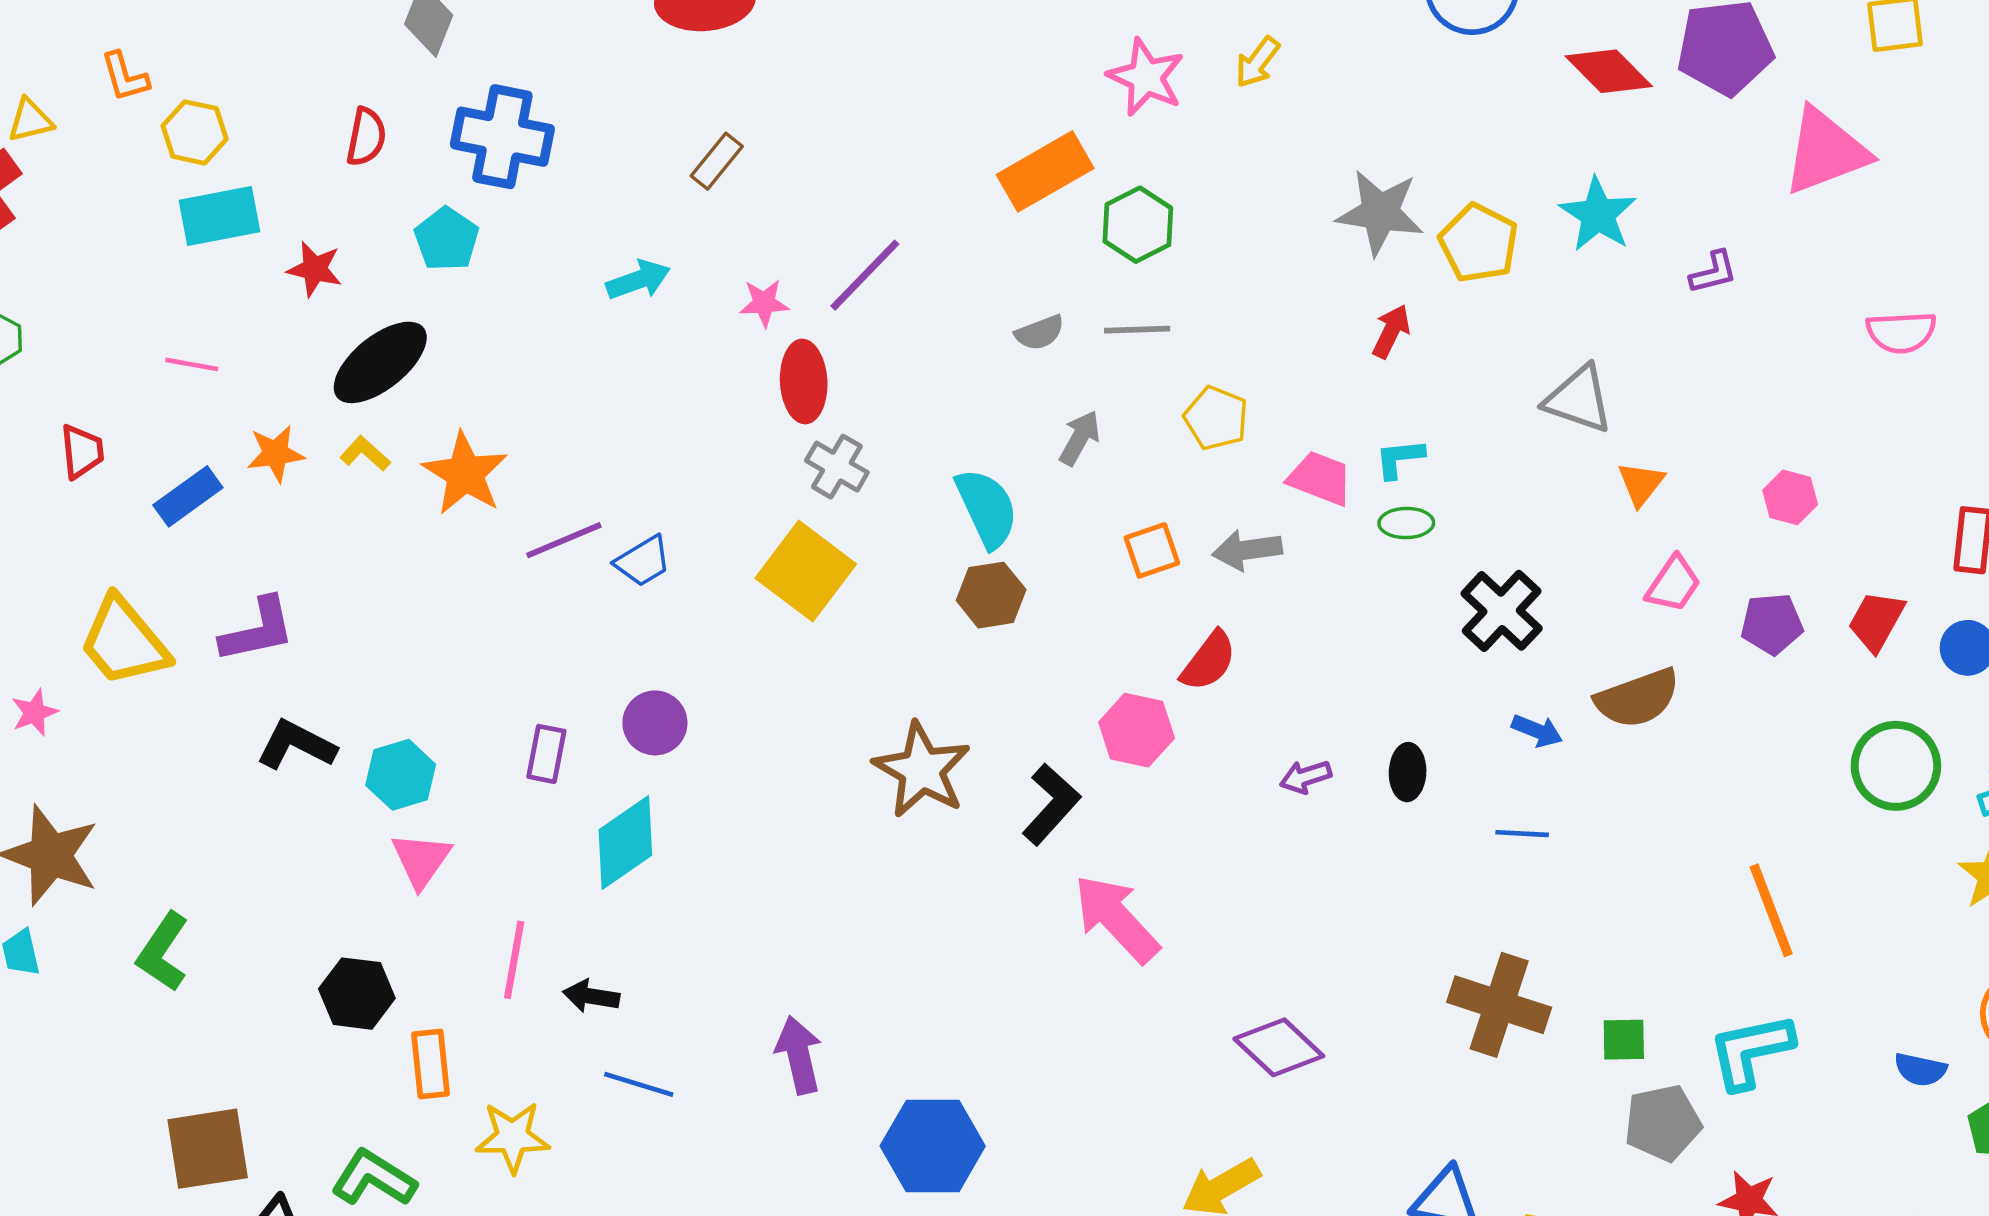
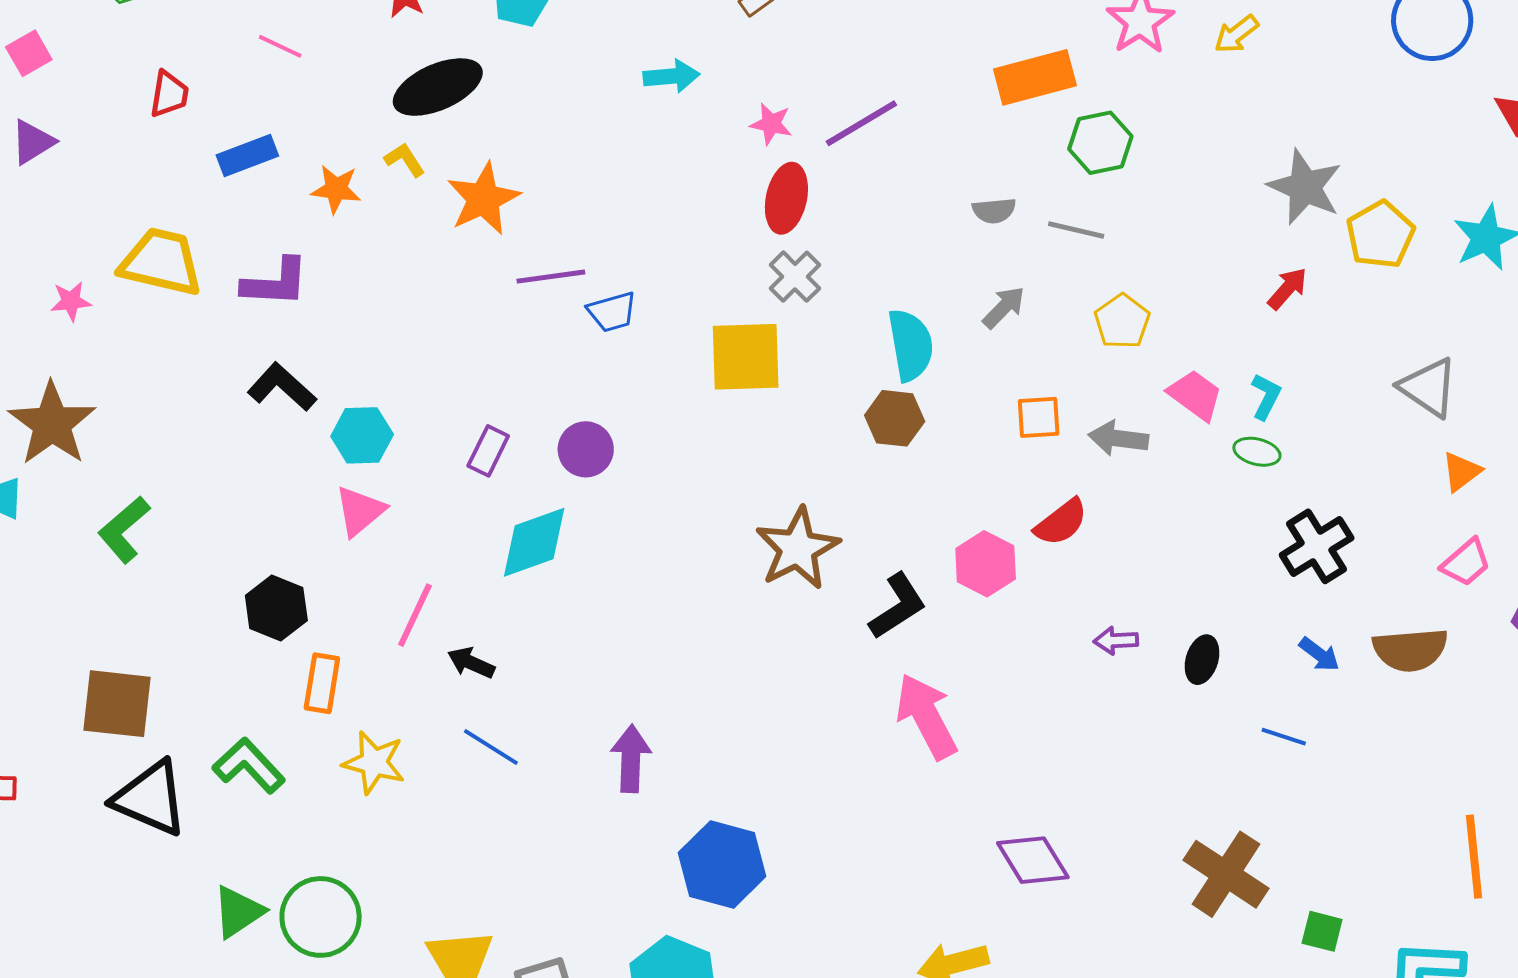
orange star: (275, 454) -> (336, 189), moved
cyan L-shape: (1400, 459) -> (1266, 396), turned 108
yellow square: (806, 571) -> (746, 357), turned 36
yellow trapezoid: (124, 642) -> (161, 262), turned 128

